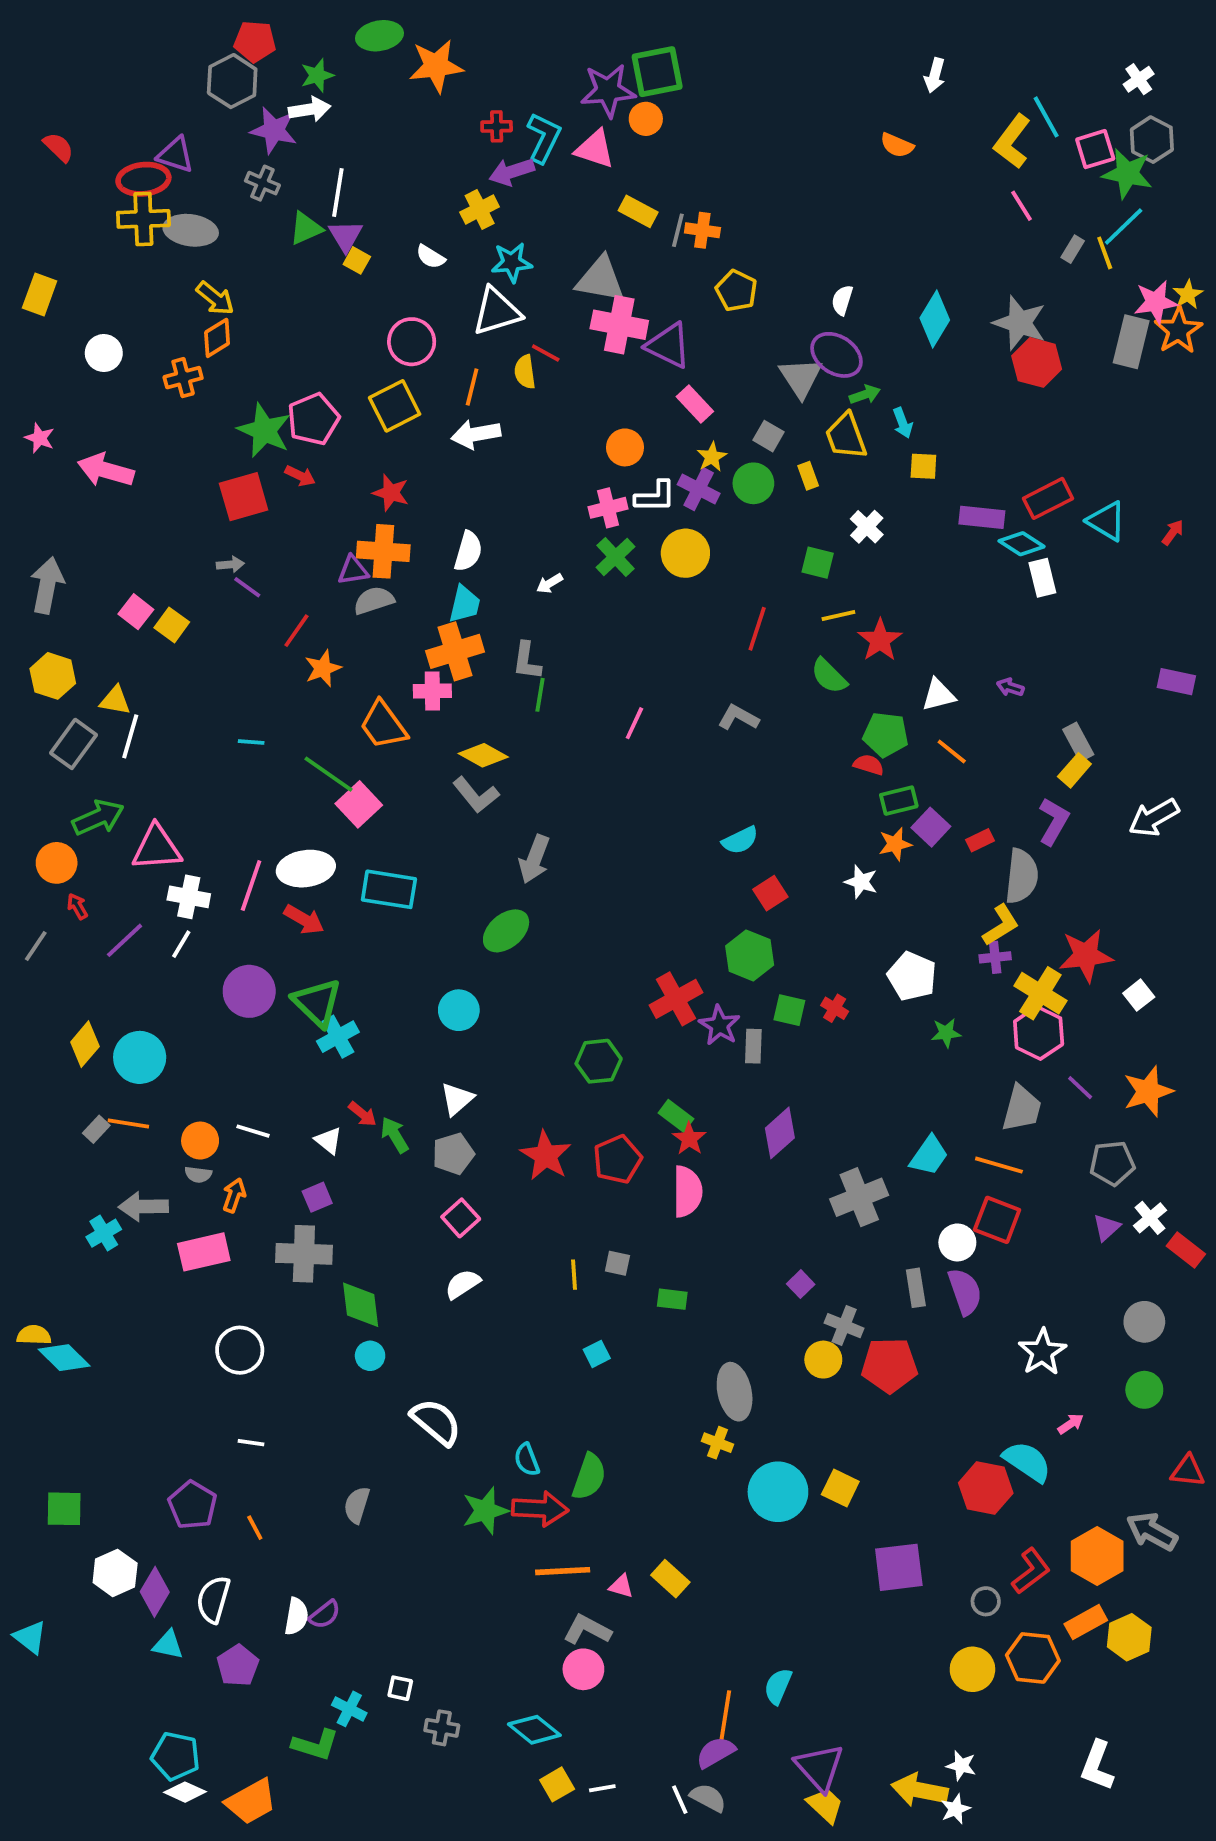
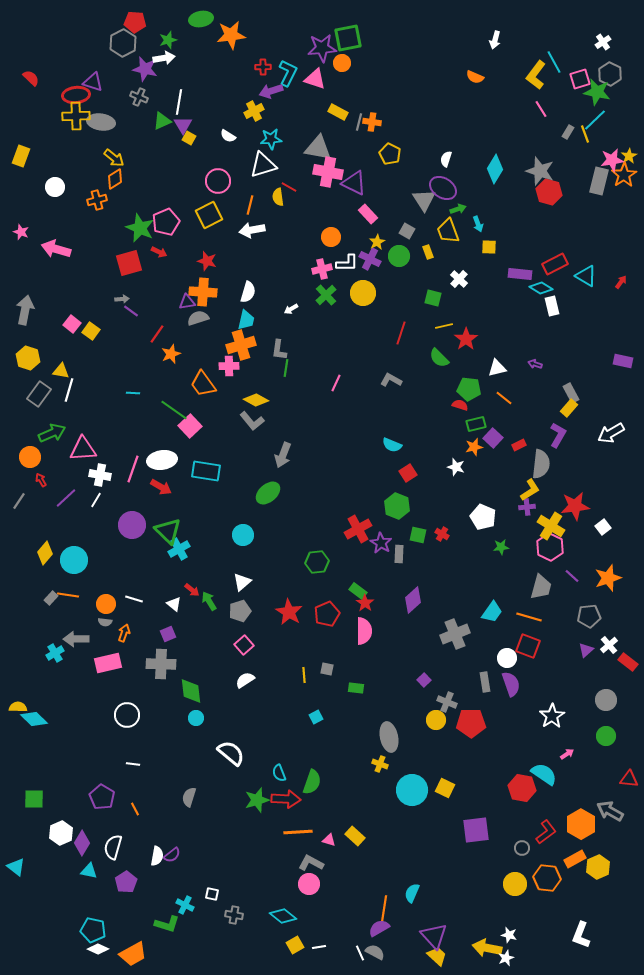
cyan semicircle: (740, 840) -> (392, 445), turned 48

